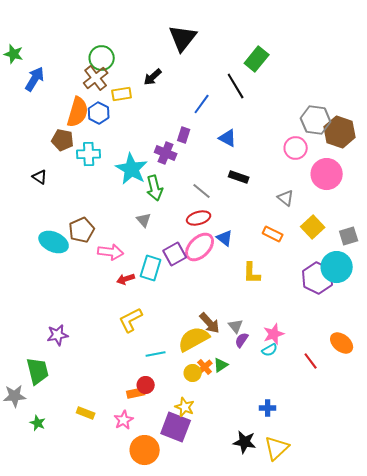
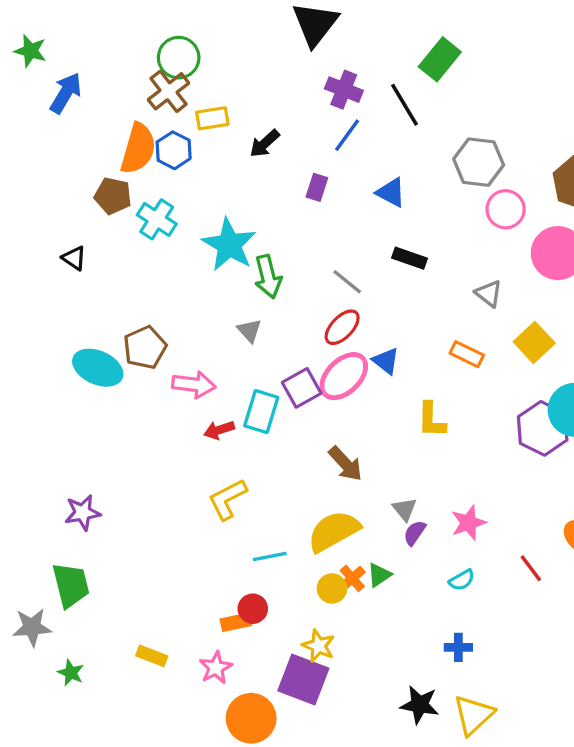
black arrow: (153, 77) -> (265, 144), moved
gray hexagon: (316, 120) -> (479, 162), moved
purple cross: (166, 153) -> (344, 90), moved
cyan cross: (89, 154) -> (157, 219), turned 35
red ellipse: (199, 218) -> (342, 327), turned -30
brown arrow: (210, 323) -> (345, 464), moved
purple star: (58, 335) -> (83, 513), moved
cyan semicircle: (270, 350) -> (462, 580), moved

